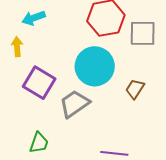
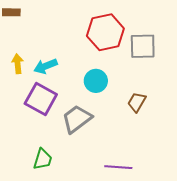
cyan arrow: (34, 18) -> (46, 66), moved
cyan circle: (95, 66) -> (96, 81), size x0.6

